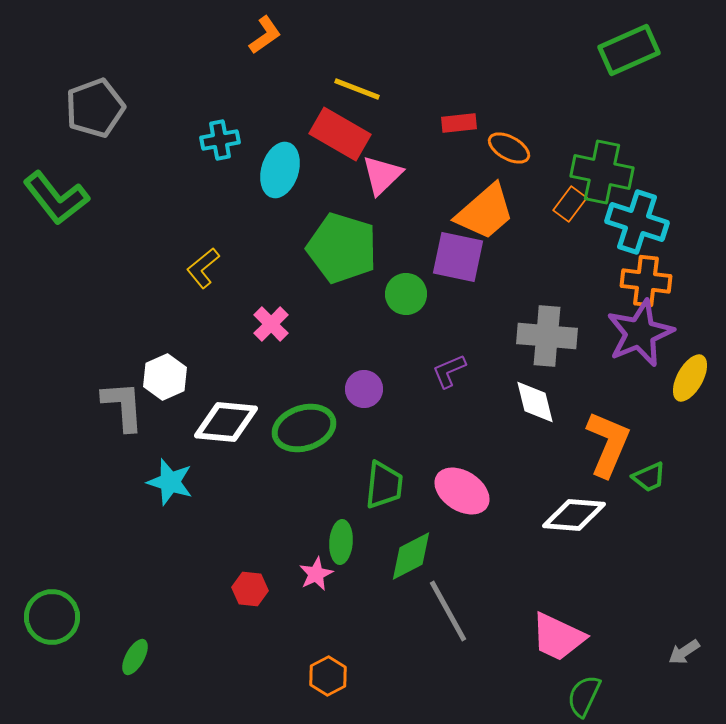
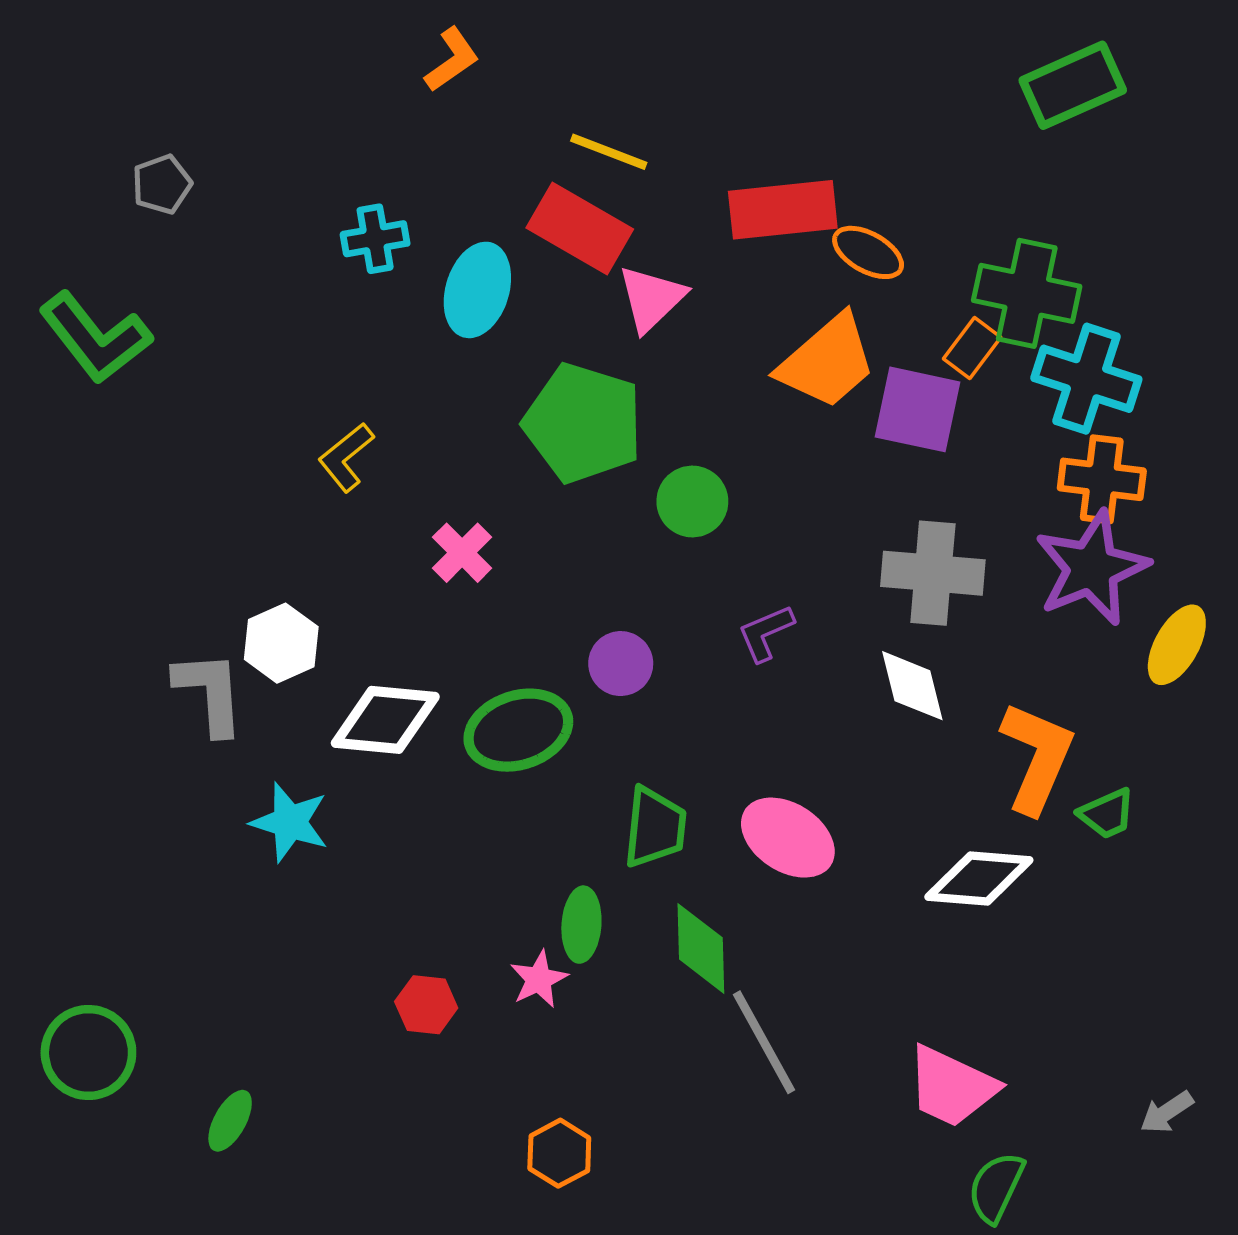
gray pentagon: (95, 108) -> (162, 184), size x0.6
red rectangle: (459, 123) -> (783, 210), size x1.8
purple square: (458, 257) -> (918, 409), moved
green diamond: (411, 556) -> (701, 948), turned -64

